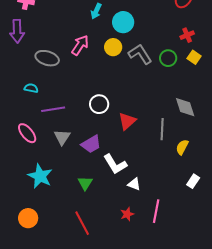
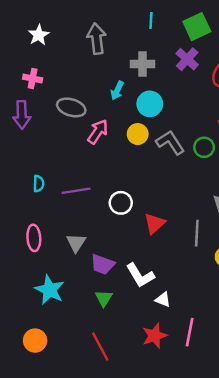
gray ellipse: (47, 58) -> (71, 107), moved
cyan semicircle: (31, 88) -> (39, 184), turned 80
purple line: (53, 109) -> (76, 191), moved
pink ellipse: (27, 133) -> (34, 238), turned 35
purple trapezoid: (91, 144) -> (103, 264), moved, turned 50
red star: (127, 214) -> (155, 336), size x1.5

